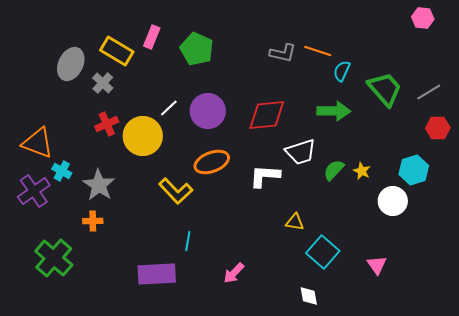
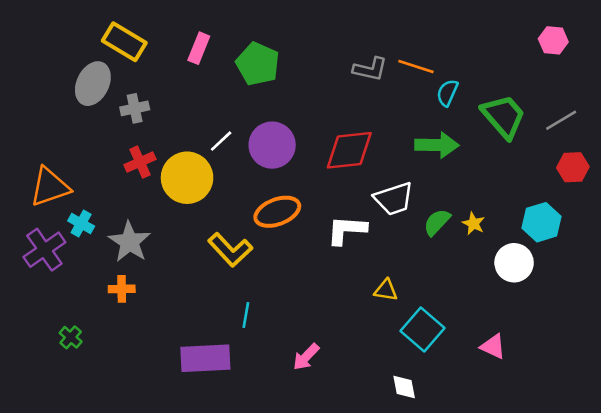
pink hexagon: (423, 18) -> (553, 40), moved
yellow rectangle: (117, 51) -> (124, 42), moved
gray cross: (103, 83) -> (135, 108), turned 35
orange triangle: (38, 143) -> (50, 187), turned -40
green cross: (54, 258) -> (71, 337), size x0.5
pink triangle: (377, 265) -> (493, 346), turned -30

